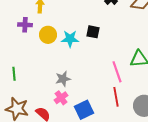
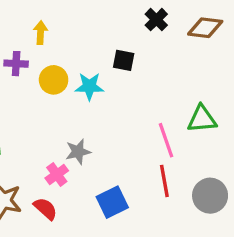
black square: (93, 32) -> (124, 60), moved
pink cross: (61, 98) -> (57, 174), moved

